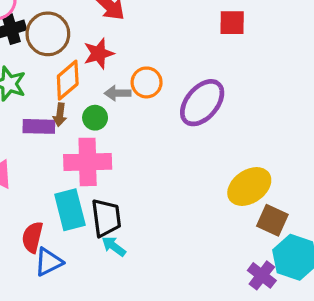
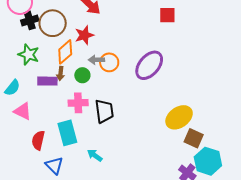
orange circle: (147, 82) -> (109, 62), moved
pink cross: (88, 162) -> (78, 103), size x0.7
black trapezoid: (106, 218) -> (104, 111), moved
red semicircle: (32, 237) -> (38, 140), moved
blue triangle: (49, 262) -> (54, 165), turned -48

